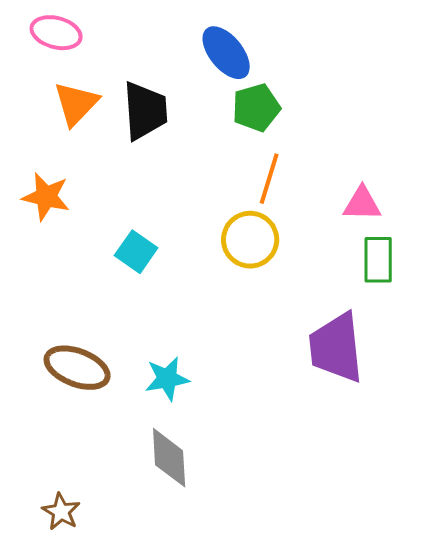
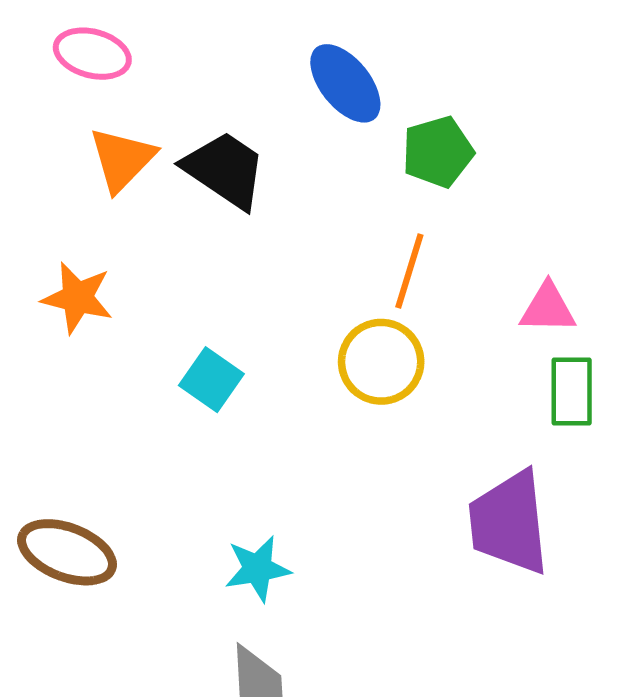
green pentagon: (256, 108) -> (438, 152), moved
black trapezoid: (145, 111) -> (225, 170), turned -52
brown ellipse: (77, 368) -> (67, 552), moved

